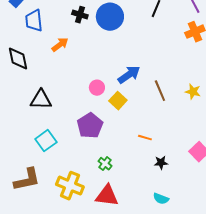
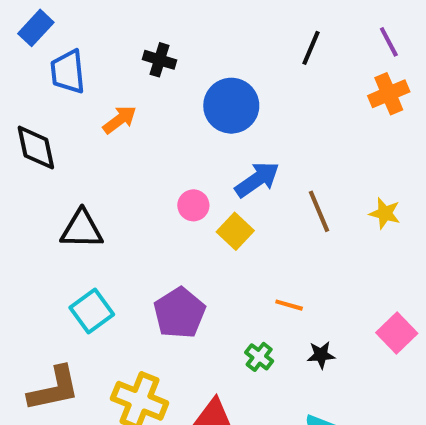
blue circle: (110, 17) -> (231, 106), moved
purple pentagon: (90, 126) -> (179, 313), moved
green cross: (105, 164) -> (259, 357), moved

